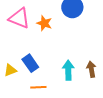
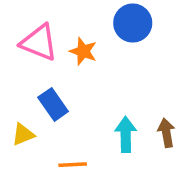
blue rectangle: (30, 63) -> (53, 104), moved

